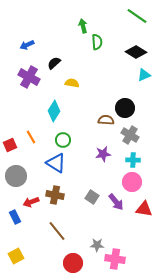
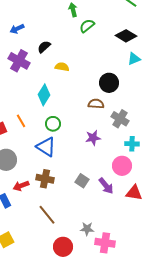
green semicircle: (97, 42) -> (87, 26), turned -126
black circle: (125, 108) -> (109, 83), moved
cyan cross: (133, 160) -> (132, 144), moved

